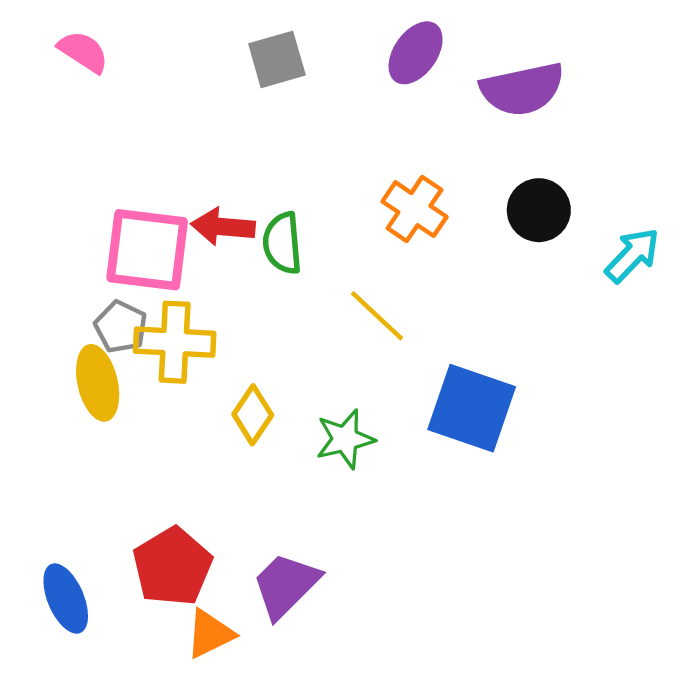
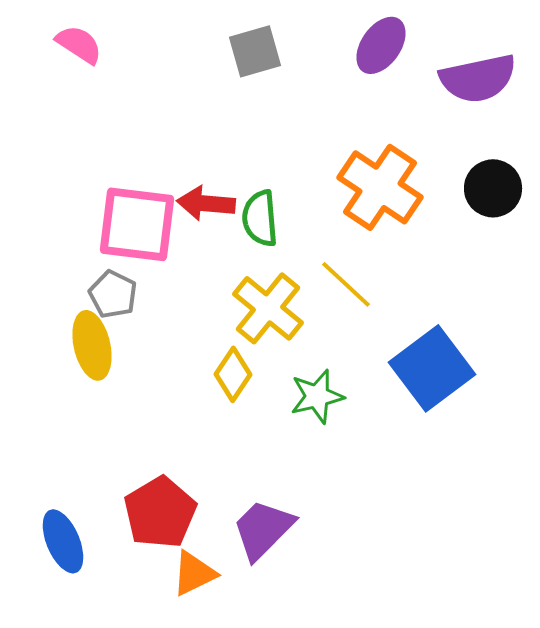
orange cross: (414, 209) -> (380, 187), size x1.4
yellow cross: (175, 342) -> (268, 308), moved, turned 36
blue square: (472, 408) -> (432, 368), turned 34

